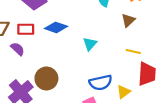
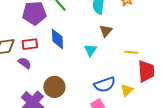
brown triangle: (128, 20) -> (106, 31), moved
blue diamond: (56, 27) -> (57, 39), turned 75

